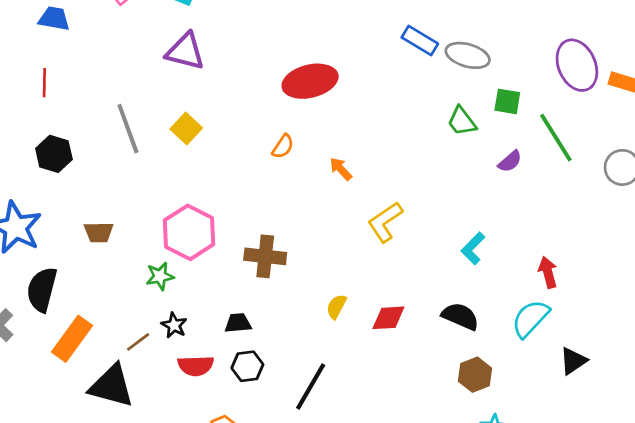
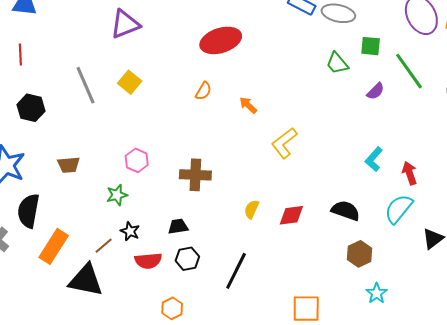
purple triangle: (185, 51) -> (125, 24), turned -32
pink hexagon: (189, 232) -> (137, 160), size x0.6
cyan L-shape: (473, 248) -> (374, 159), moved

